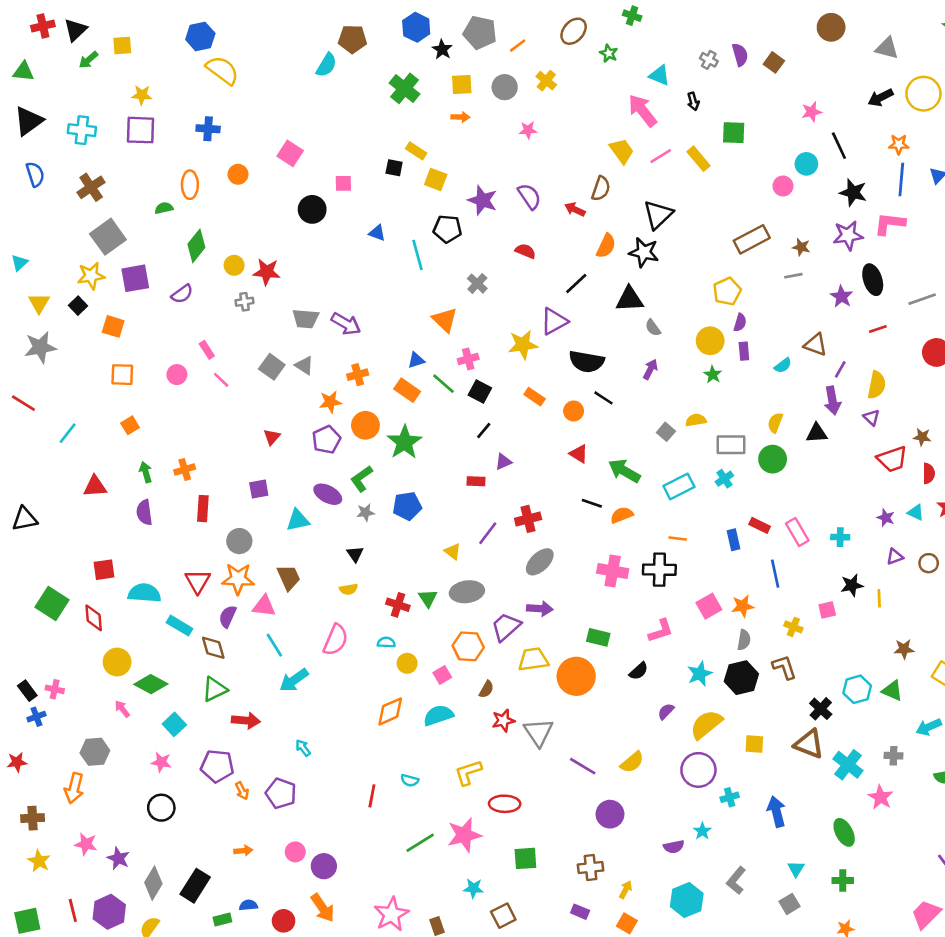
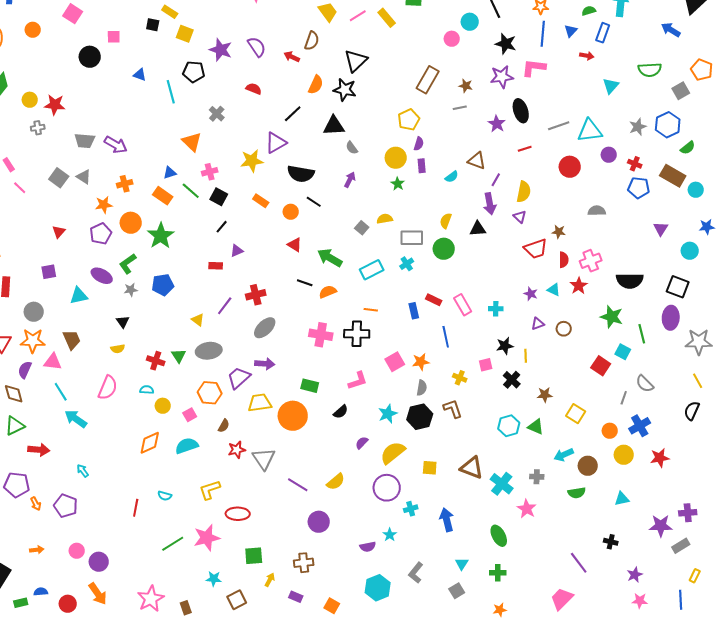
brown rectangle: (752, 239) -> (428, 80), turned -32
cyan arrow: (294, 680) -> (76, 419), turned 70
black cross: (821, 709) -> (512, 380), moved
yellow arrow: (626, 890) -> (270, 580), moved

